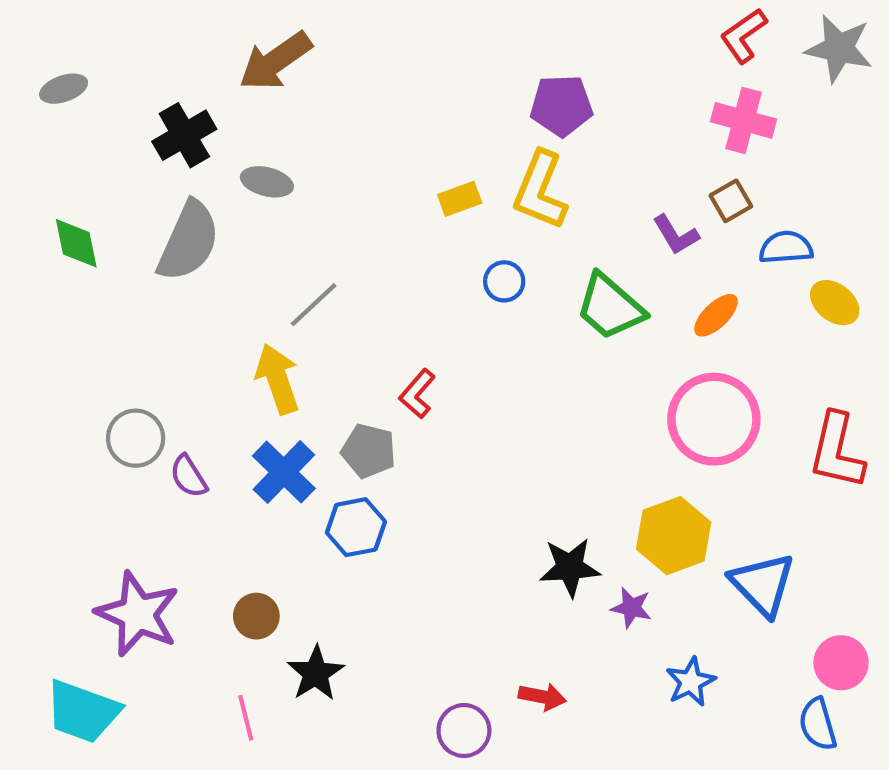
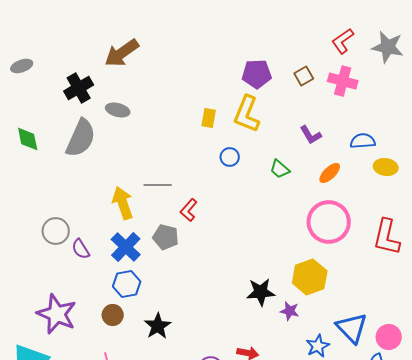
yellow rectangle: (460, 199) -> (209, 118), turned -60
brown square: (731, 201) -> (304, 76), moved
yellow ellipse: (835, 303) -> (386, 167), turned -30
gray line: (314, 305) -> (158, 185), moved, turned 44
green trapezoid: (610, 307) -> (280, 169), size x0.6
blue hexagon: (356, 527) -> (127, 284), moved
blue triangle: (763, 584) -> (352, 328), moved
black star: (316, 673) -> (158, 326), moved

